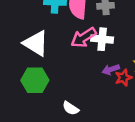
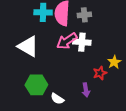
purple arrow: (111, 70) -> (86, 90), moved, turned -80
green hexagon: (35, 80) -> (36, 85), moved

